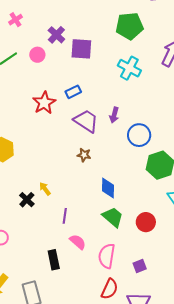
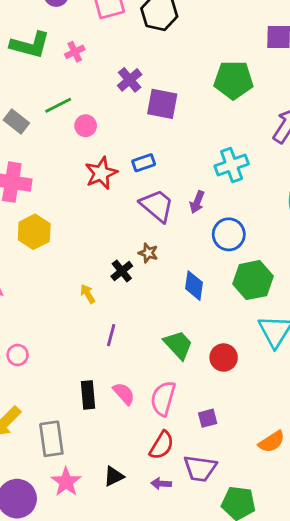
pink circle: (37, 55) -> (86, 126), moved
cyan cross: (129, 68) -> (232, 165), moved, turned 35
blue diamond: (108, 188) -> (194, 286), moved
black cross: (27, 200) -> (122, 271), moved
pink semicircle: (78, 242) -> (124, 394), moved

